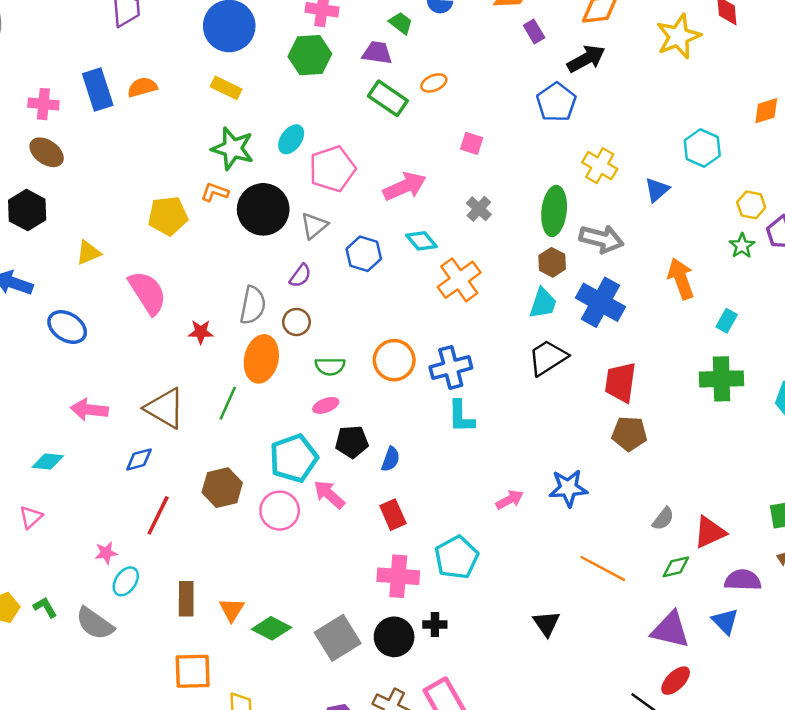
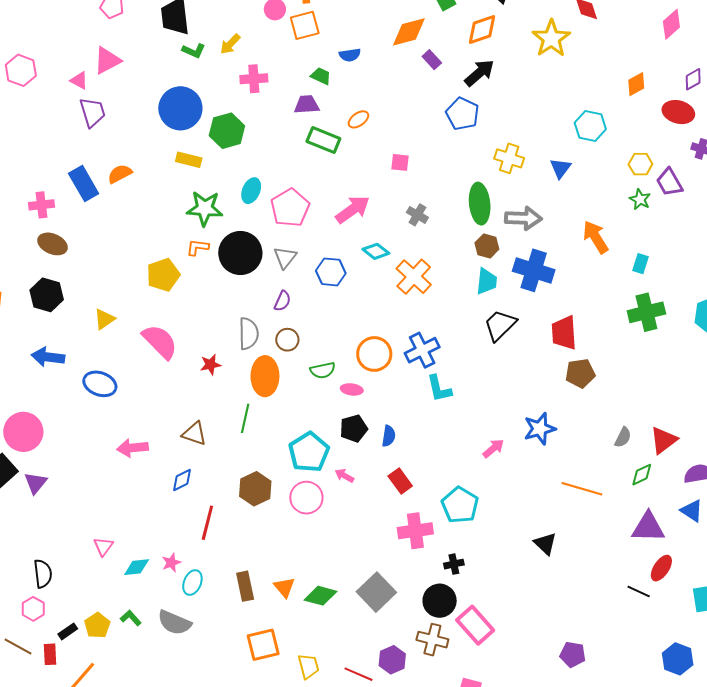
green hexagon: (310, 55) -> (227, 131), moved
pink ellipse: (326, 405) -> (352, 389), moved, turned 40
brown triangle: (165, 408) -> (194, 434), size x0.7
cyan diamond: (48, 461) -> (137, 567), moved
pink arrow: (329, 494) -> (344, 476), size x0.7
black circle: (394, 637) -> (440, 601), moved

